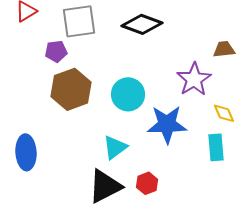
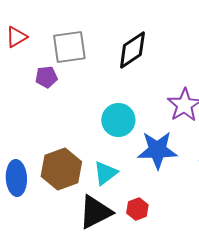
black diamond: (142, 24) -> (132, 50), turned -54
brown hexagon: (71, 89) -> (61, 169), moved

